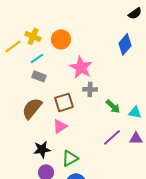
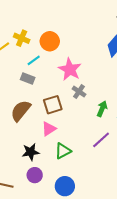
cyan line: (37, 58) -> (34, 60), moved
gray cross: (90, 89) -> (79, 92), turned 32
green arrow: (113, 106) -> (102, 109), turned -112
green triangle: (70, 158) -> (63, 151), moved

